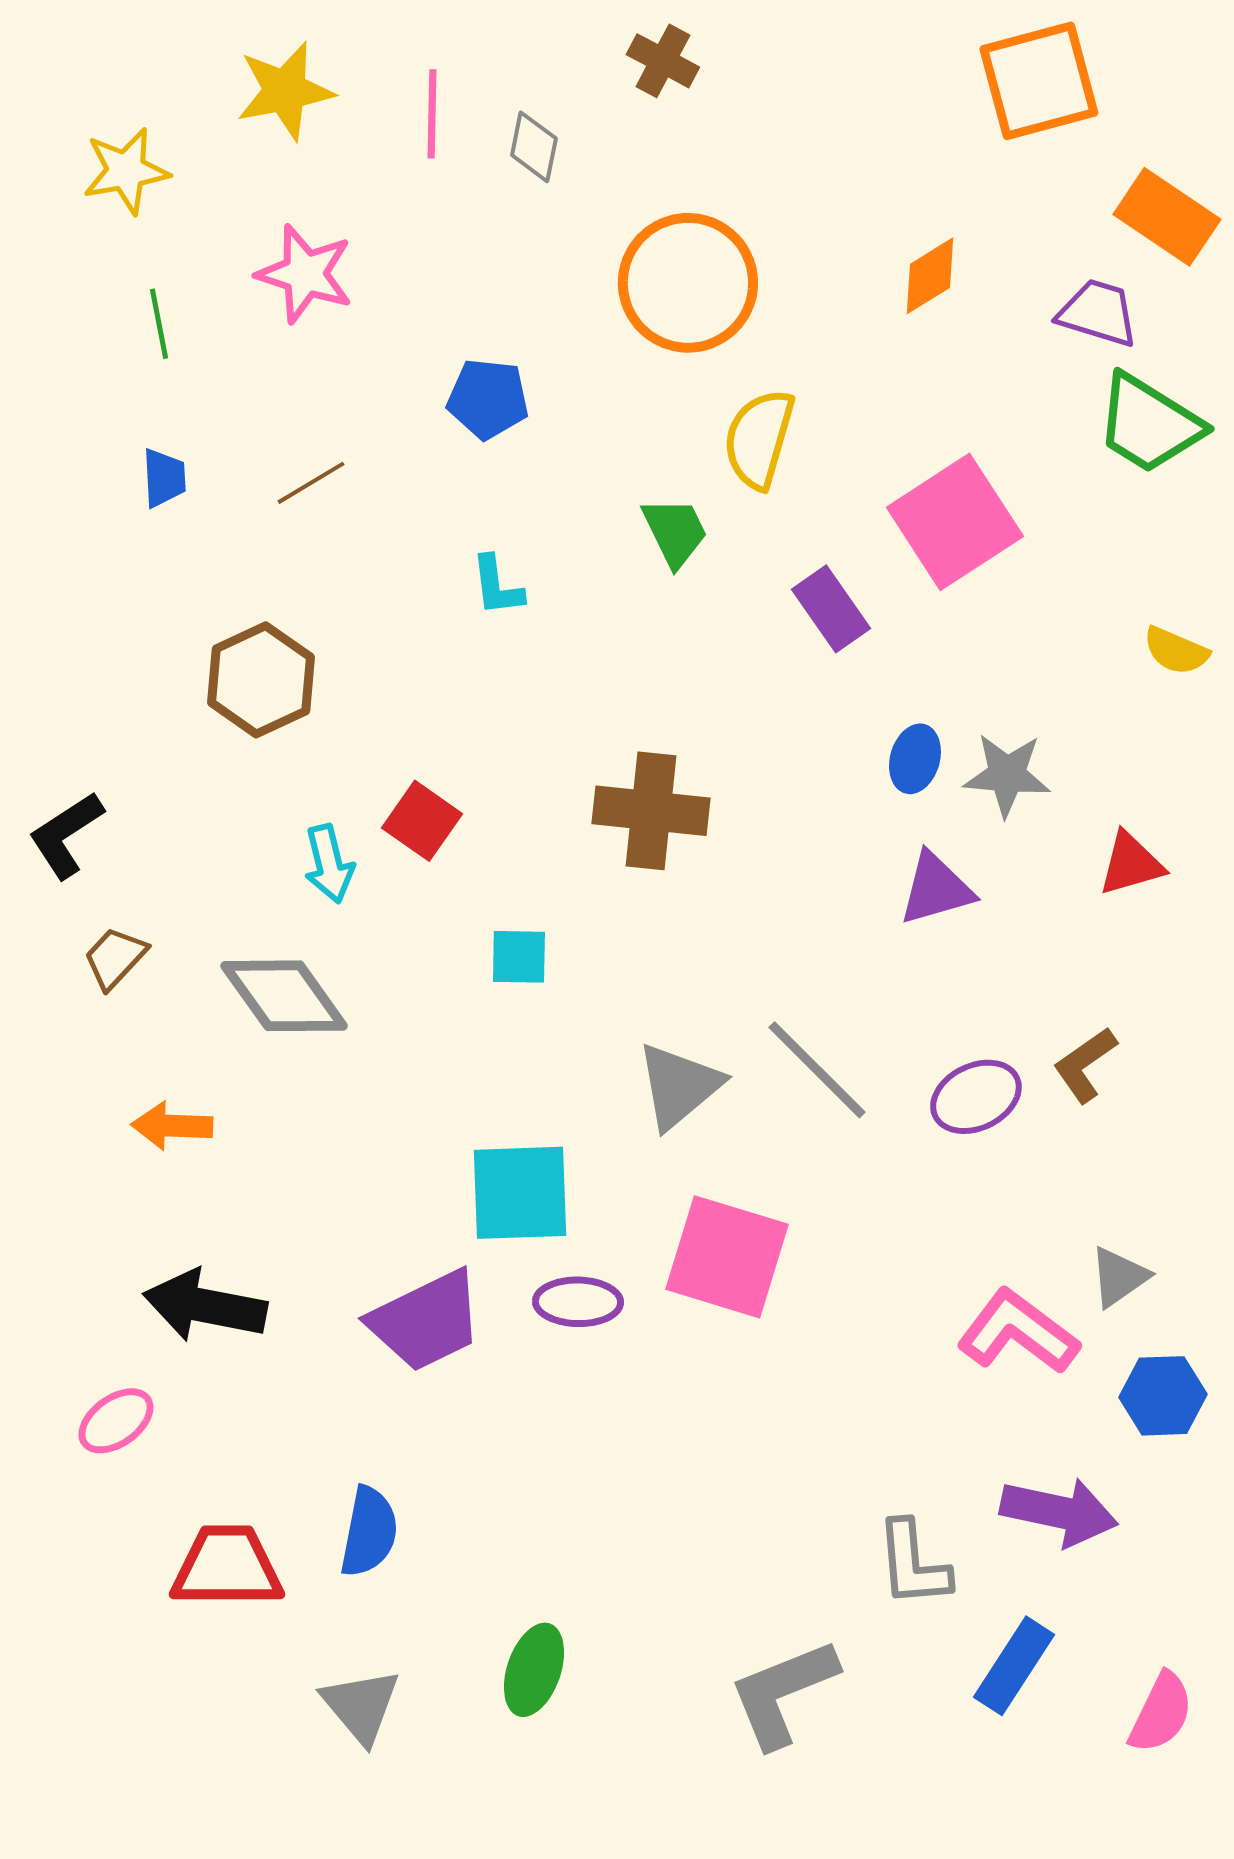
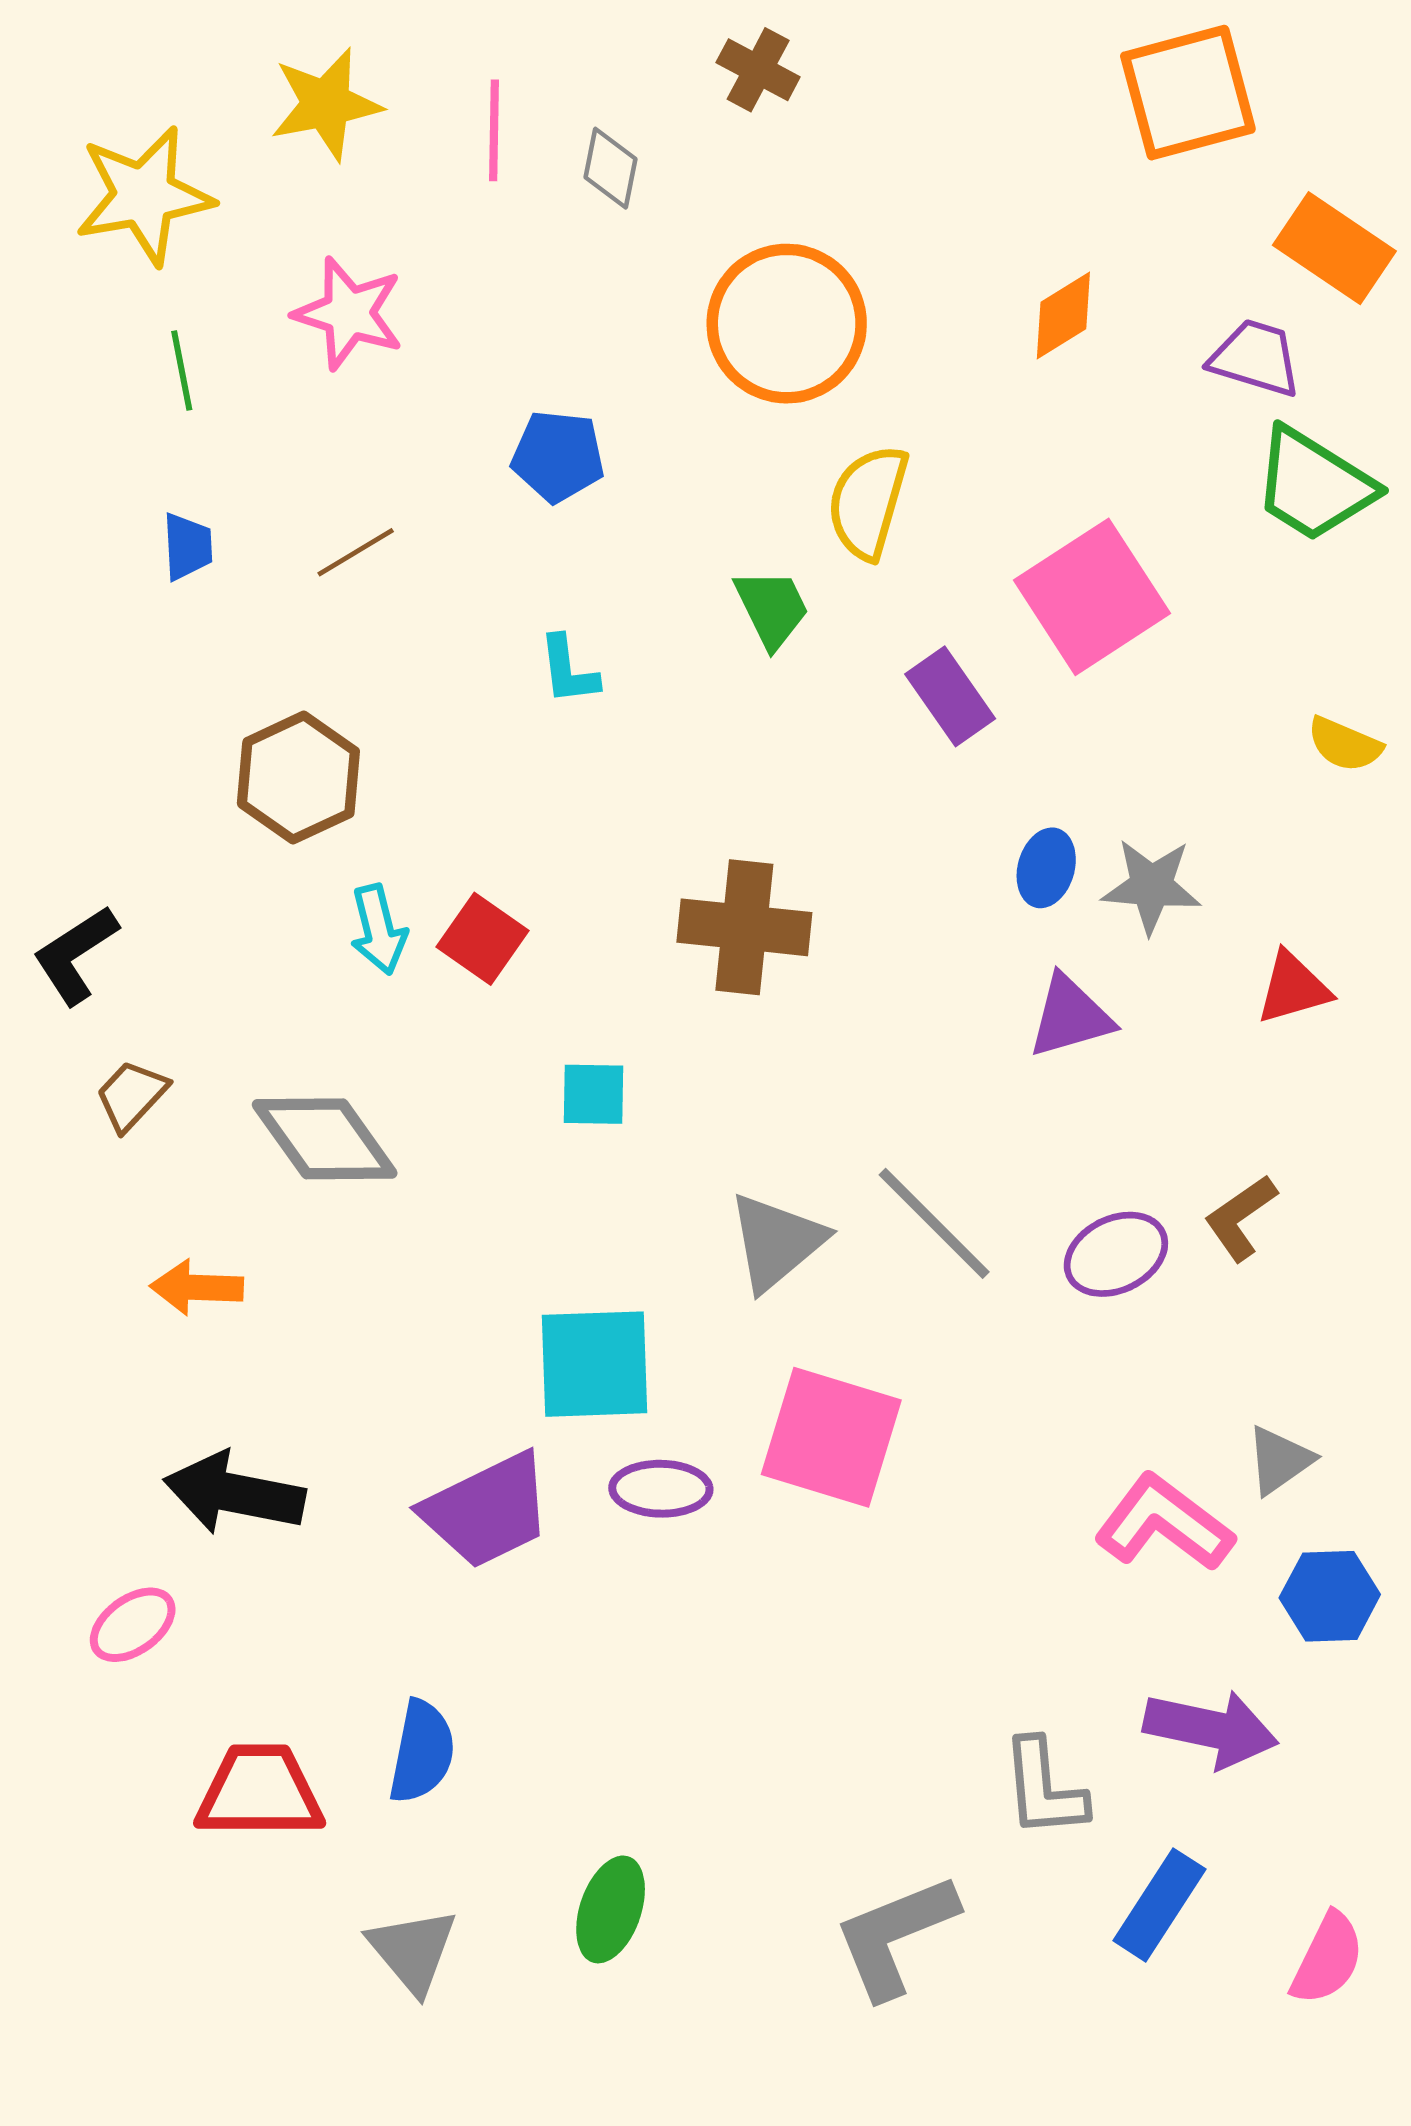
yellow star: (126, 171) -> (144, 196), size x1.4
cyan arrow: (329, 864) -> (378, 930), moved

